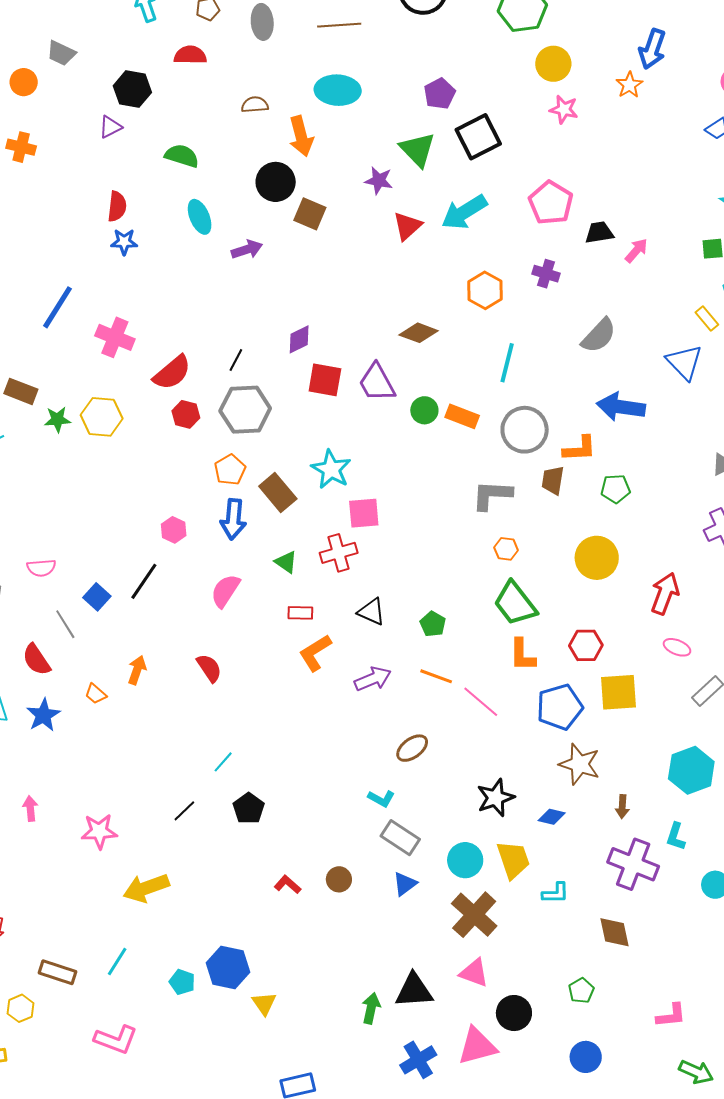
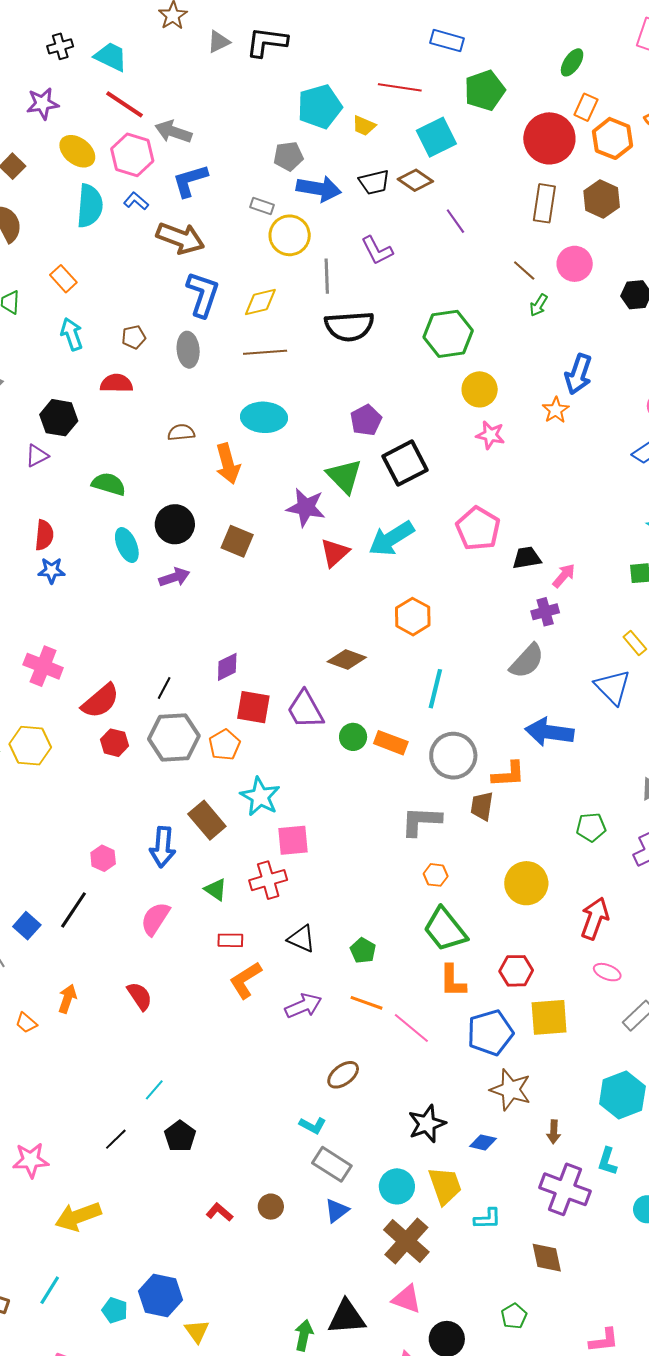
purple star: (379, 180) -> (306, 507), size x1.4
black circle: (276, 182) -> (175, 524), moved
purple cross: (546, 274) -> (545, 612), moved, turned -32
orange pentagon: (230, 470) -> (225, 745), moved
green pentagon: (615, 489) -> (591, 827), moved

